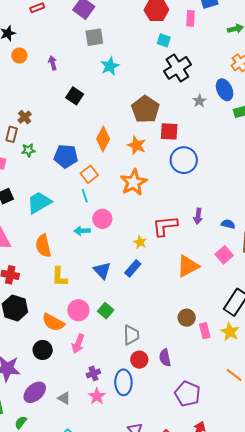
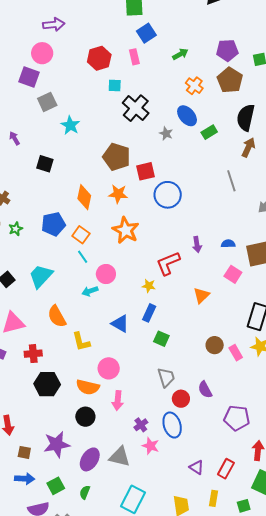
orange triangle: (188, 266) -> (201, 295), size x0.7
green square: (106, 311) -> (161, 339), moved
gray triangle: (64, 398) -> (120, 457), size x1.6

